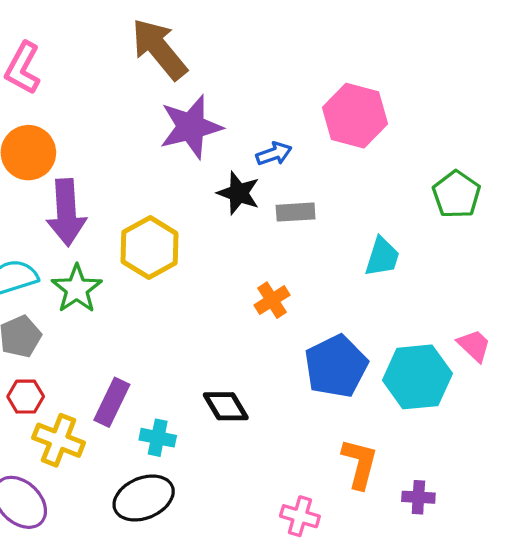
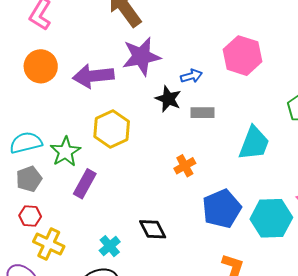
purple arrow: (66, 212) -> (93, 76), moved, turned 84
cyan trapezoid: (382, 257) -> (254, 143), size x1.4
purple rectangle: (112, 402) -> (85, 184), moved
cyan cross: (158, 438) -> (110, 246), turned 35

